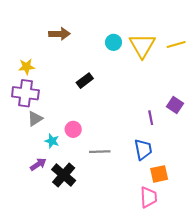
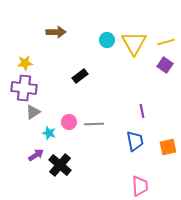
purple square: (175, 105) -> (165, 65), moved
gray line: (100, 152) -> (94, 124), moved
orange square: (159, 174) -> (168, 147), moved

